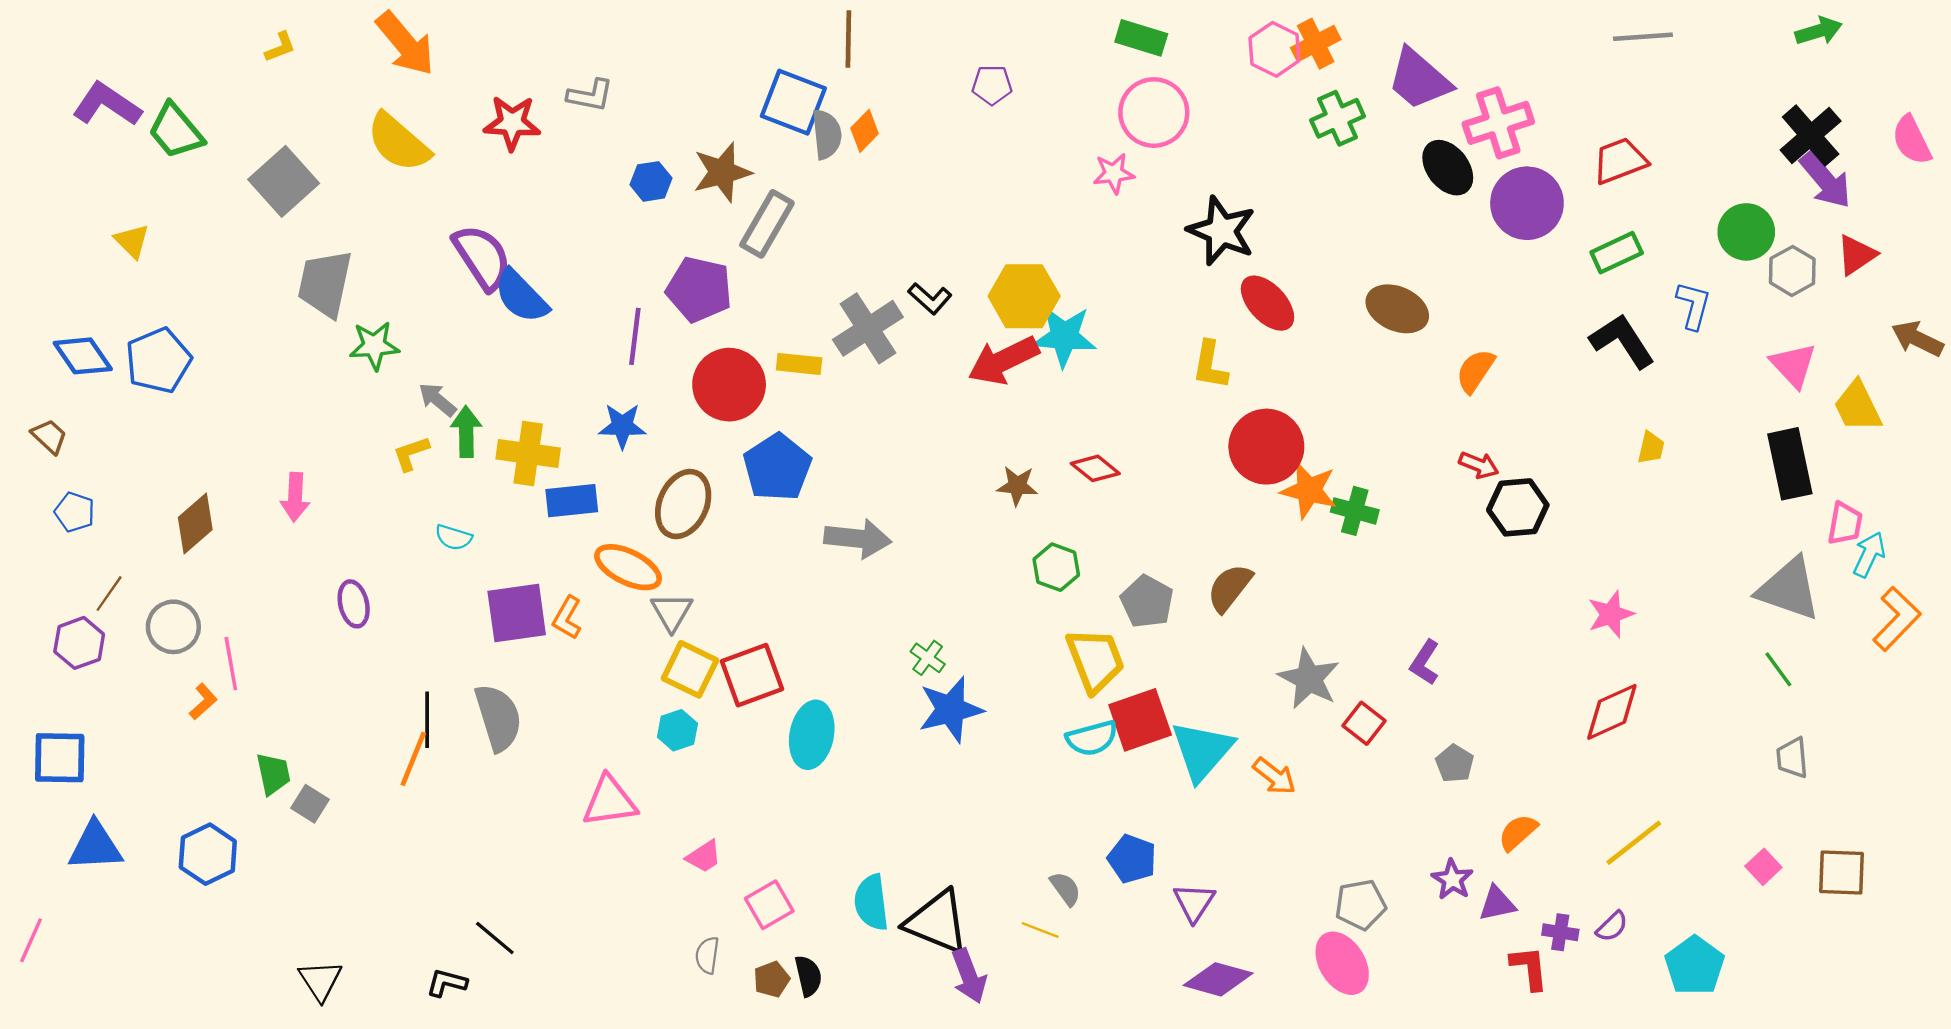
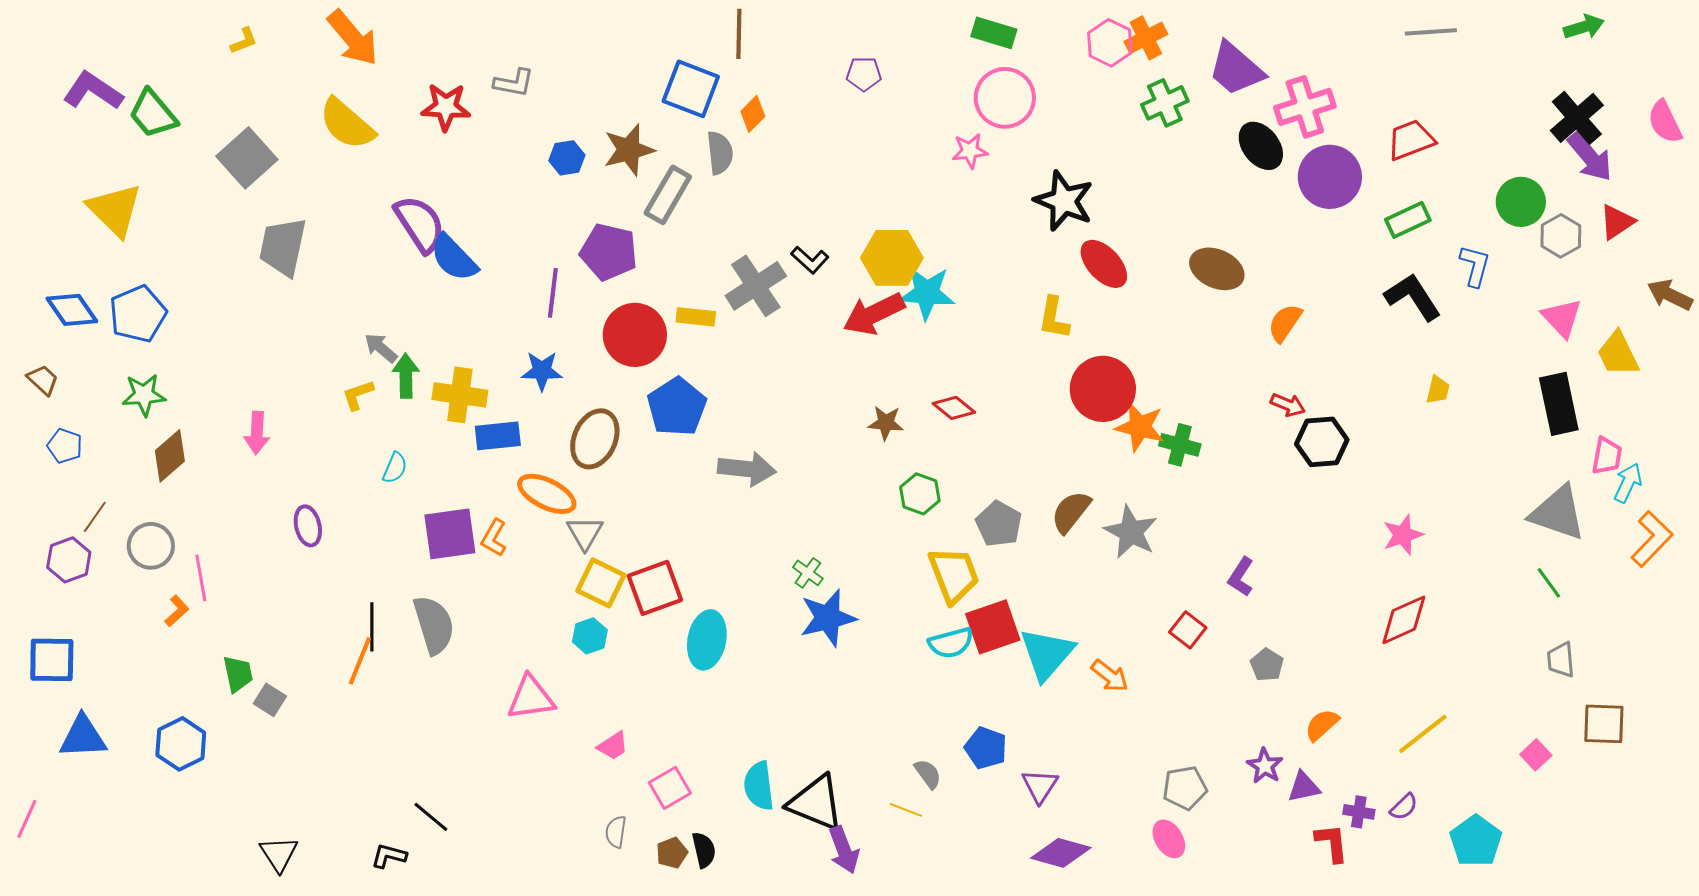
gray semicircle: (827, 134) -> (720, 153), moved
yellow triangle: (132, 241) -> (115, 210), size x1.8
green star: (374, 346) -> (144, 395), moved
cyan semicircle: (454, 537) -> (395, 468), turned -84
gray star: (1309, 679) -> (1131, 532), moved
brown square: (1842, 873) -> (1604, 724), moved
pink ellipse: (1342, 963) -> (1169, 839), size x0.7

